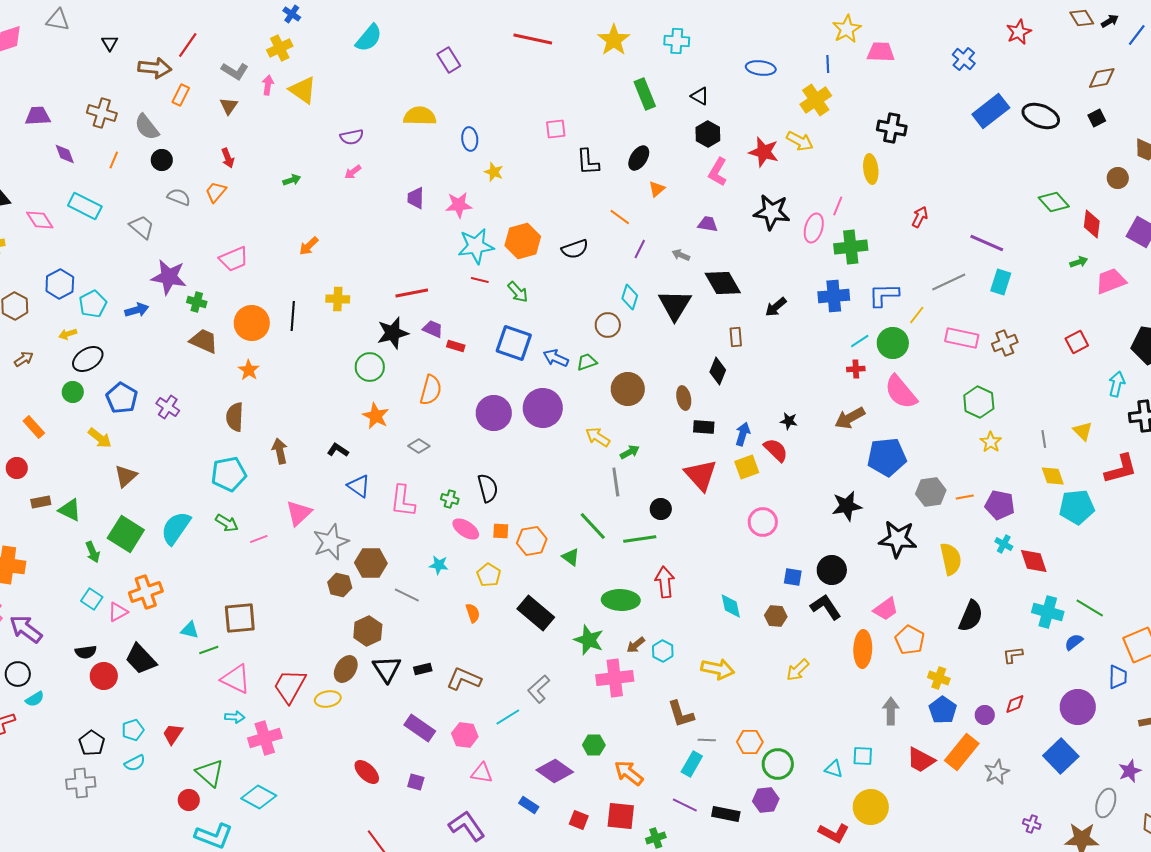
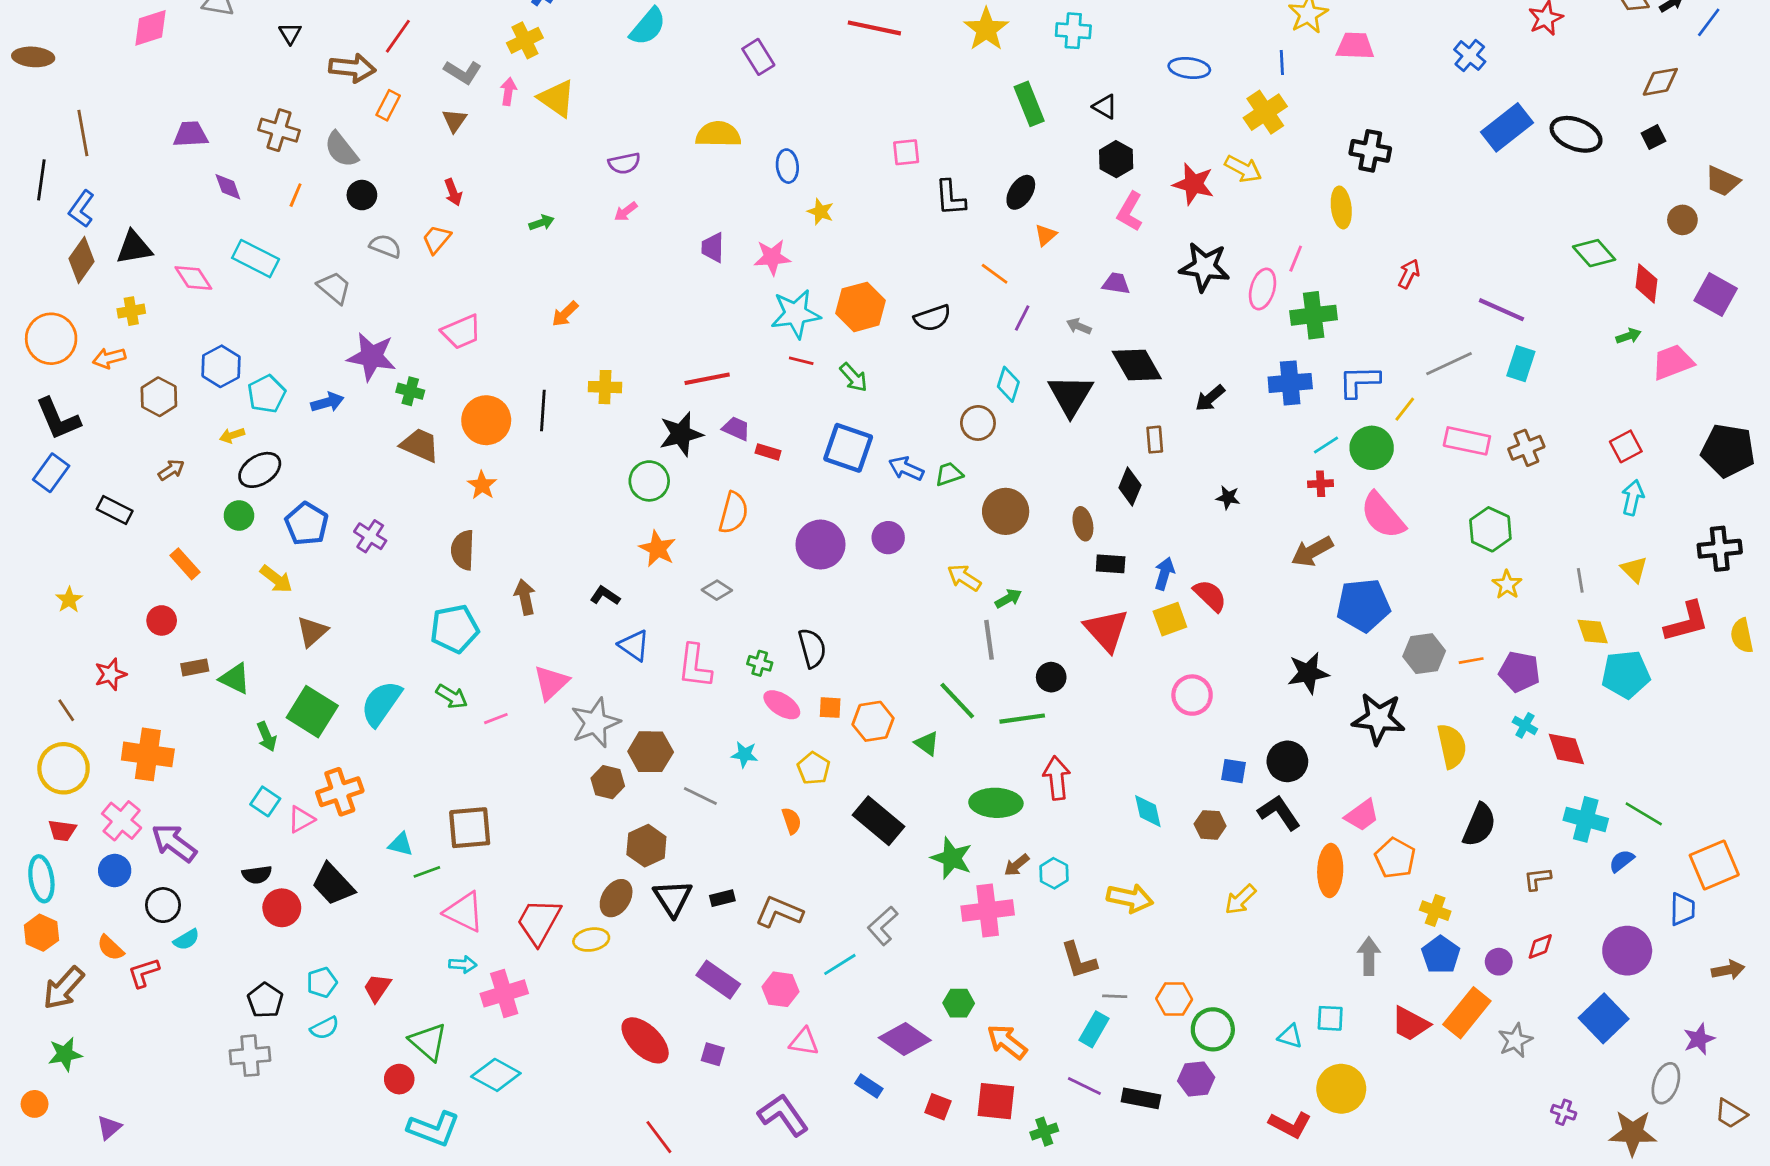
cyan arrow: (1117, 384) -> (1633, 498), moved
purple circle: (543, 408) -> (888, 538), size x0.6
black star: (789, 421) -> (1228, 498), moved
red ellipse: (367, 772) -> (645, 1040), size x1.4

